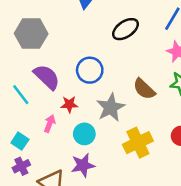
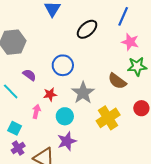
purple semicircle: (47, 77) -> (29, 75), size x0.6
brown semicircle: (144, 89) -> (117, 81), moved

